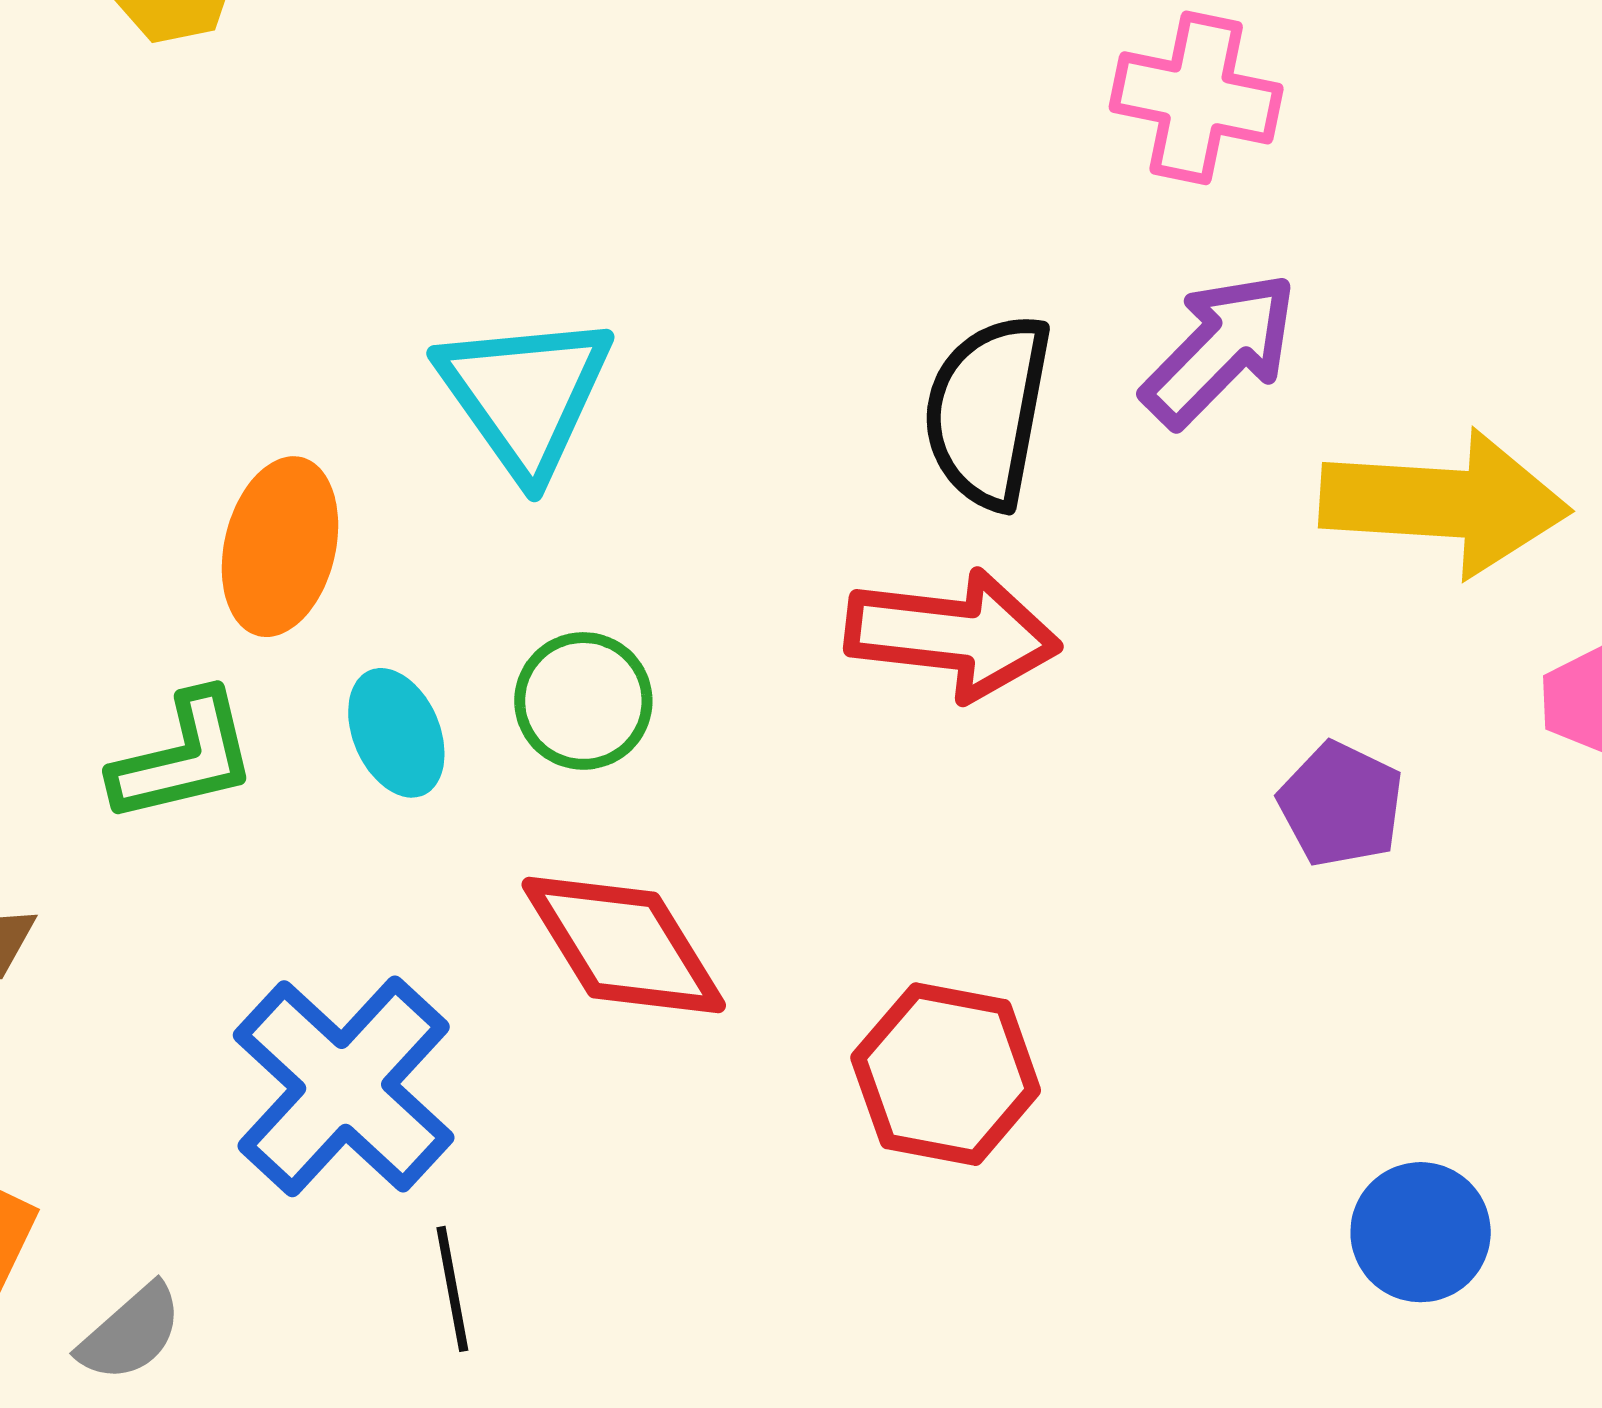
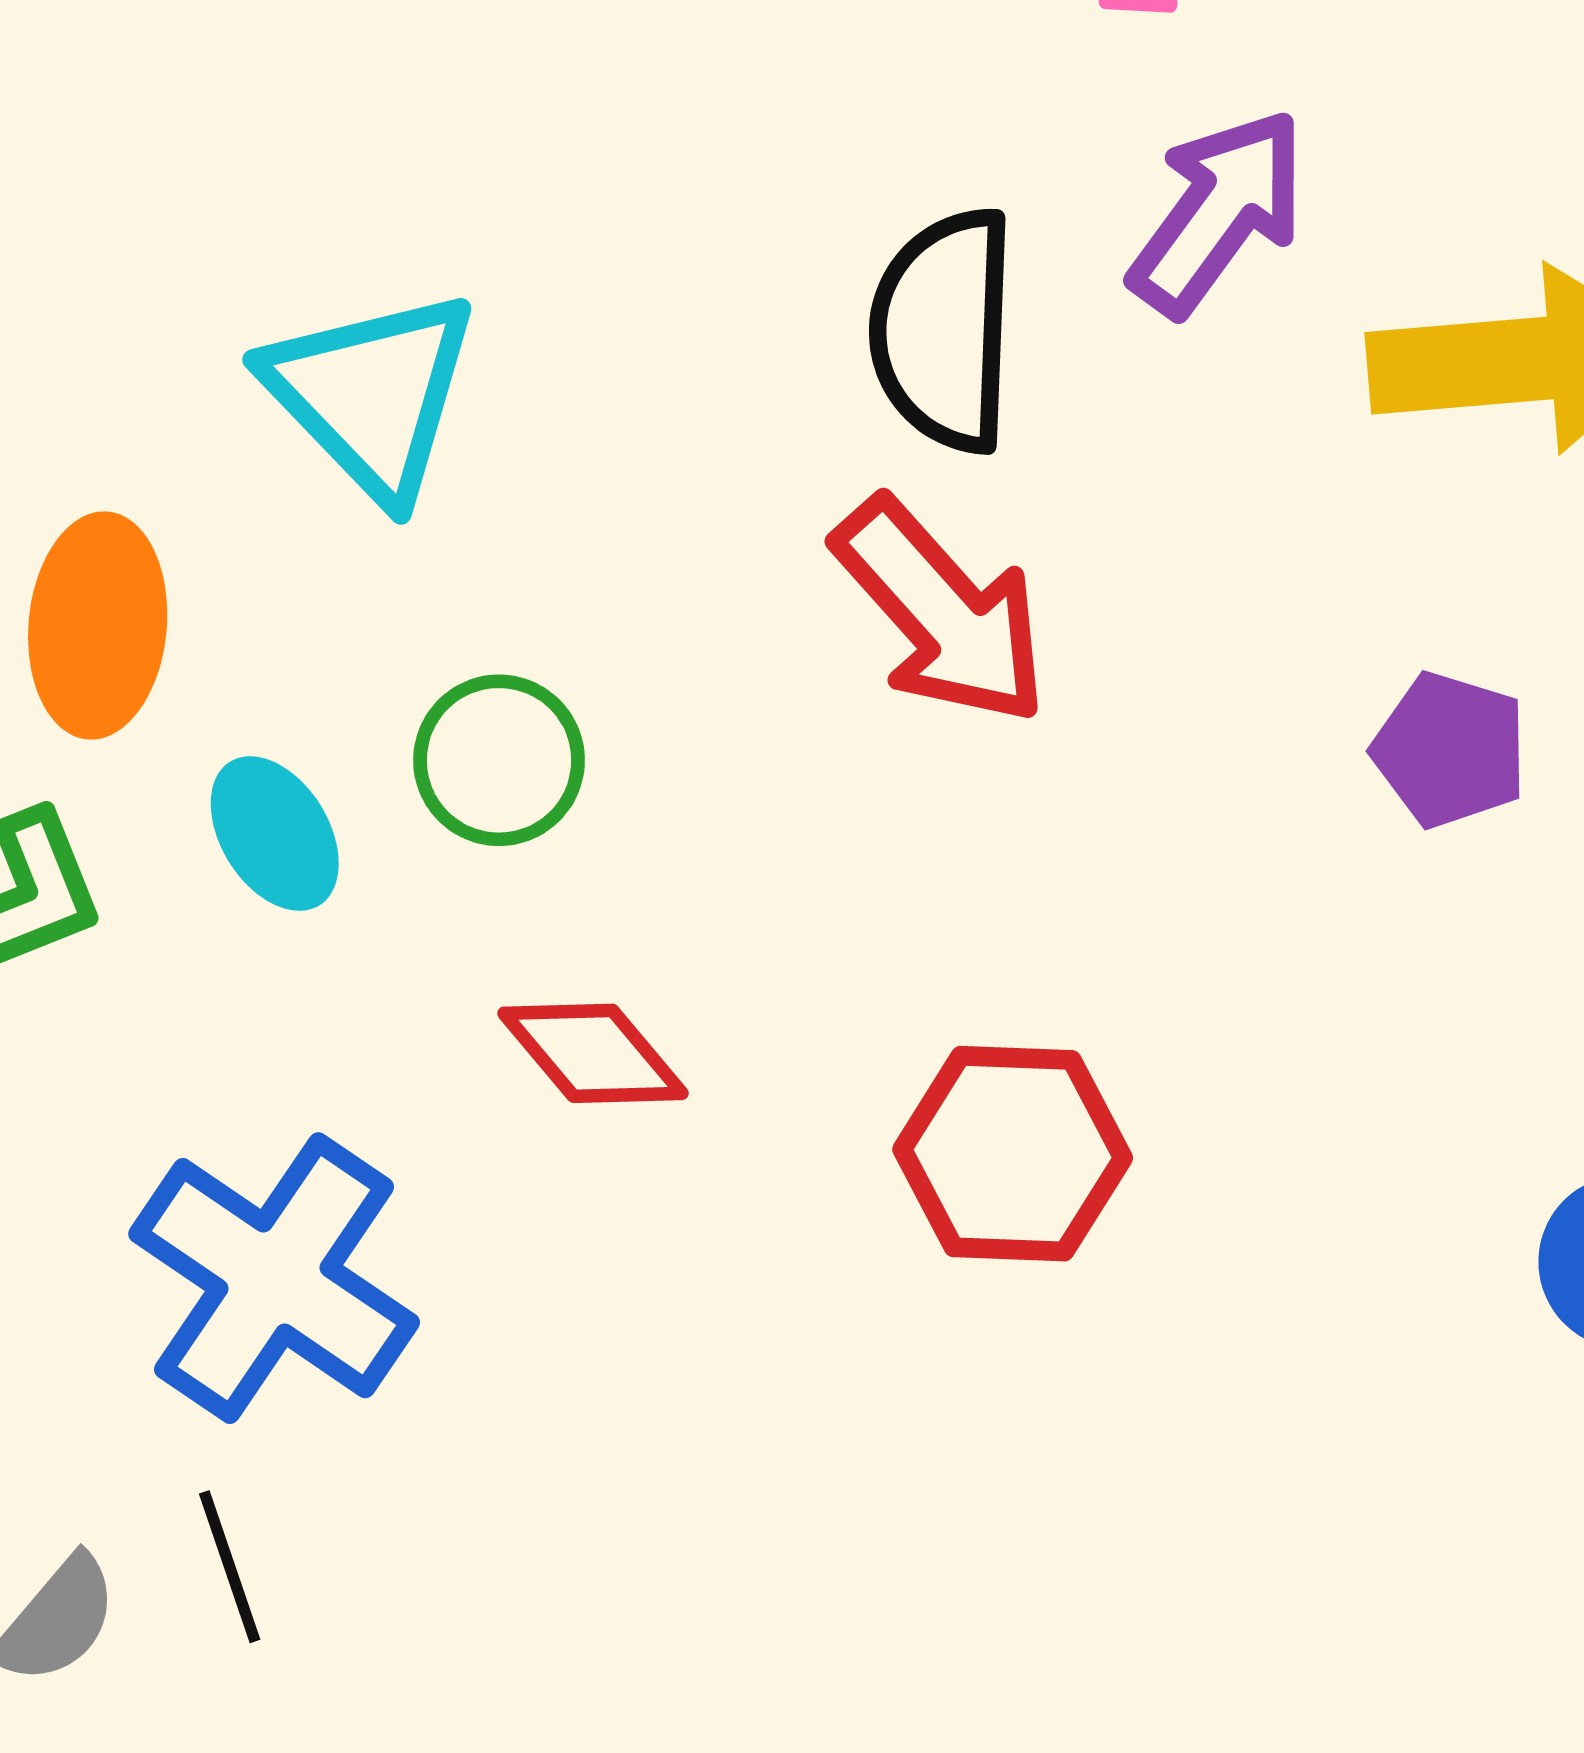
red arrow: (953, 635) -> (941, 612), turned 50
red diamond: (624, 945) -> (593, 1053), size x0.7
black line: (452, 1289) -> (230, 1567), moved

